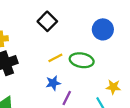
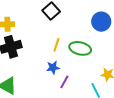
yellow line: (55, 58) -> (56, 45), turned -48

